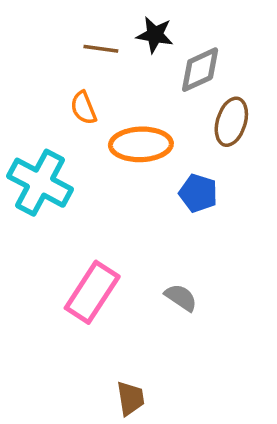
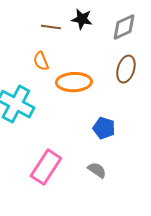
gray diamond: (200, 70) -> (124, 27), moved
blue pentagon: (198, 193) -> (104, 128), moved

